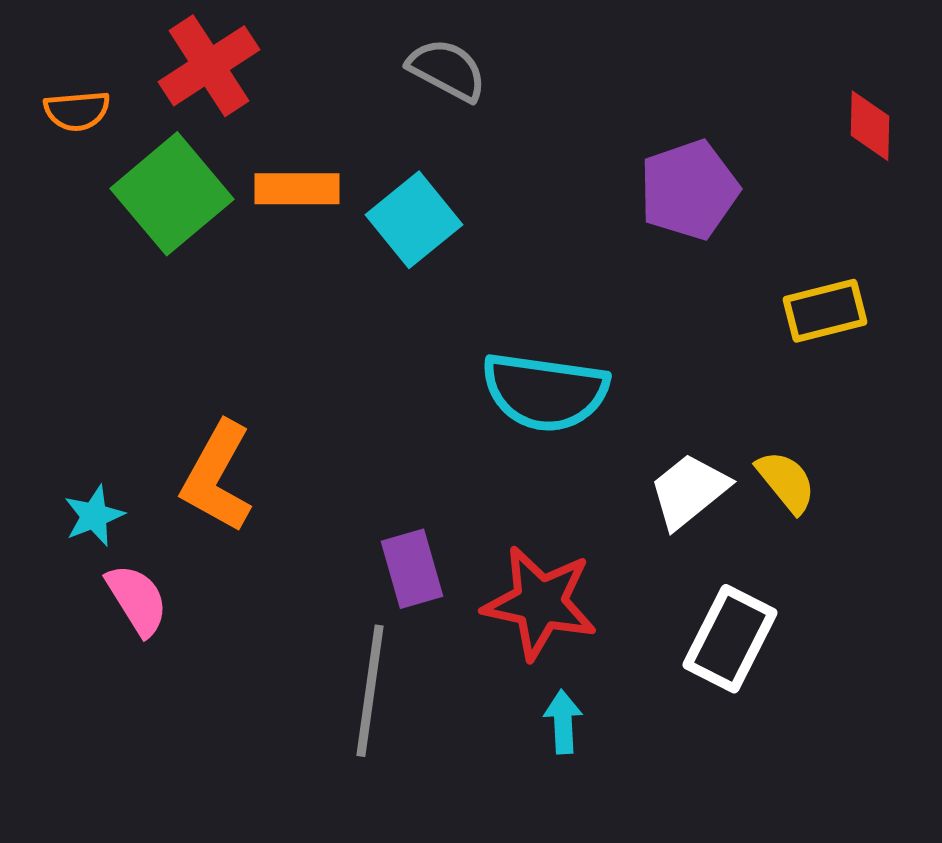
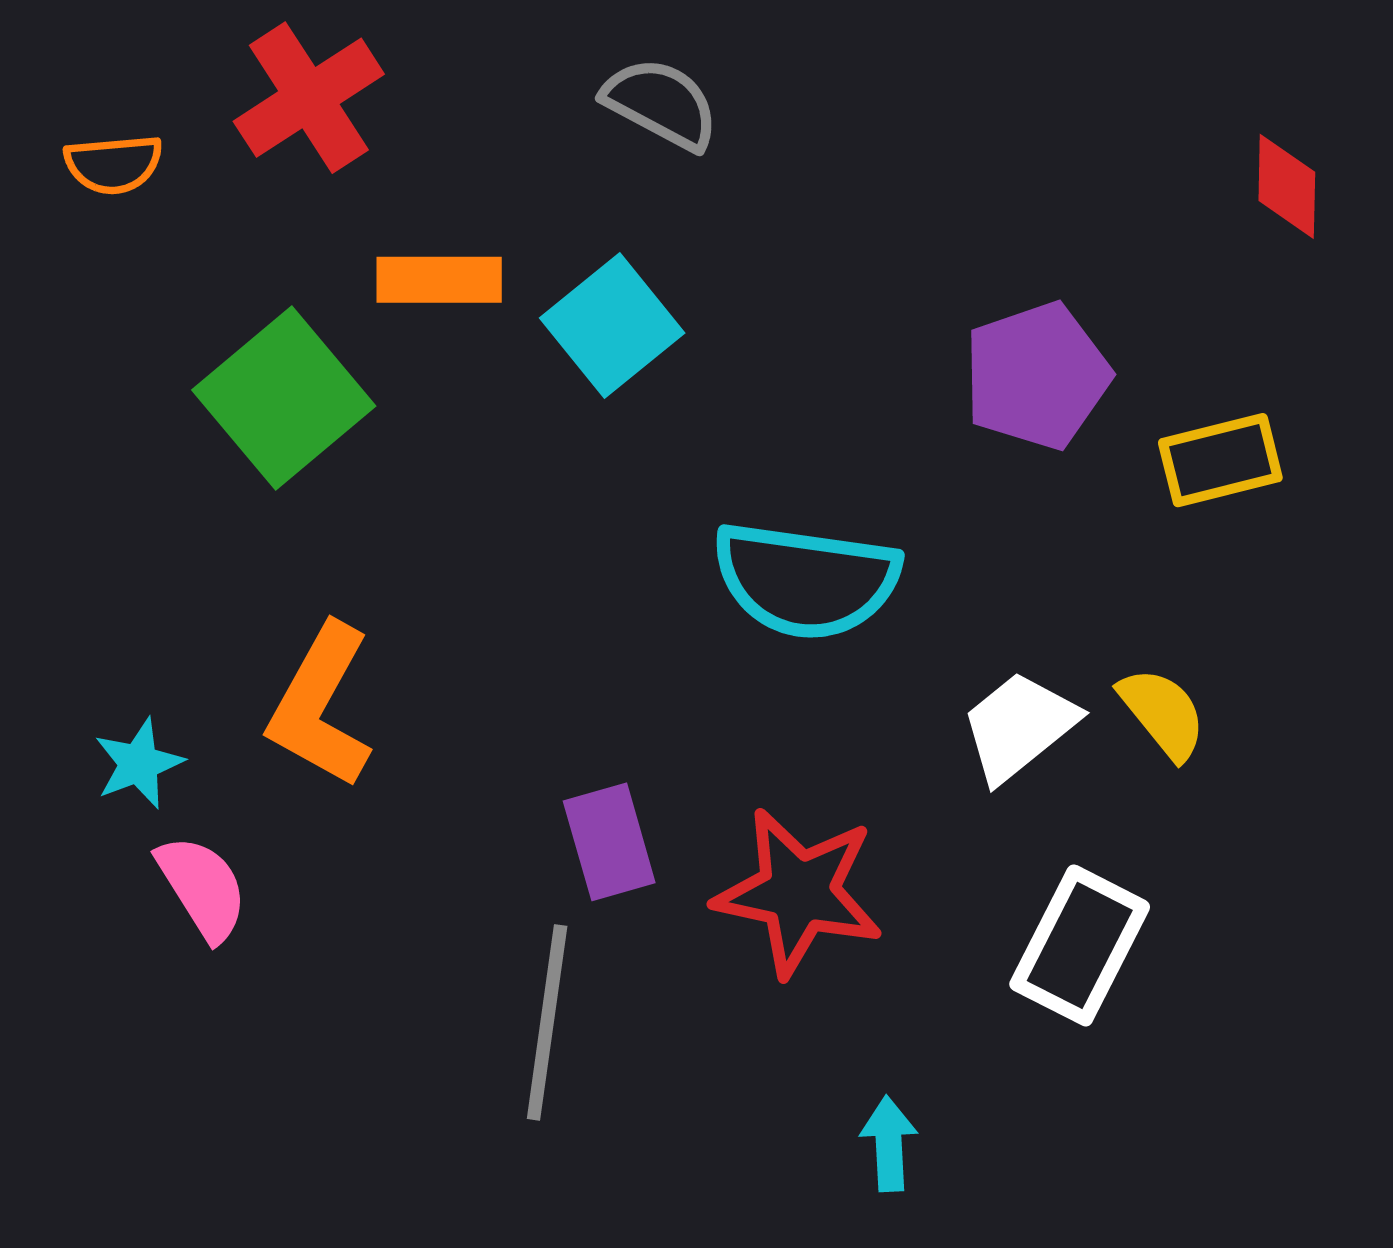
purple pentagon: (689, 190) -> (1037, 376), moved
green square: (172, 194) -> (284, 398), moved
cyan arrow: (563, 722) -> (889, 1144), moved

